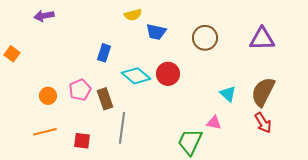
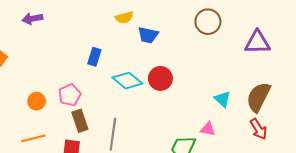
brown circle: (205, 38) -> (208, 22), moved
brown rectangle: (105, 99) -> (80, 121), moved

